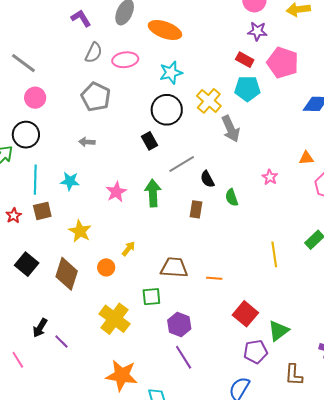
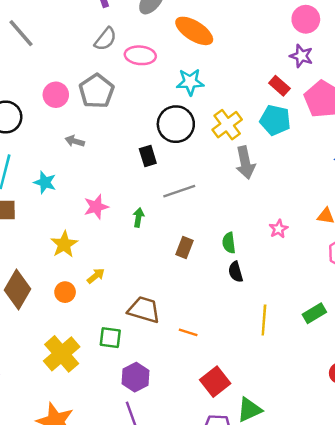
pink circle: (35, 98) -> (56, 95), moved
black semicircle: (207, 179) -> (236, 272), moved
green arrow: (153, 193) -> (138, 217), size x0.6
yellow star: (80, 231) -> (64, 244), moved

